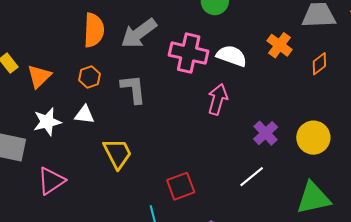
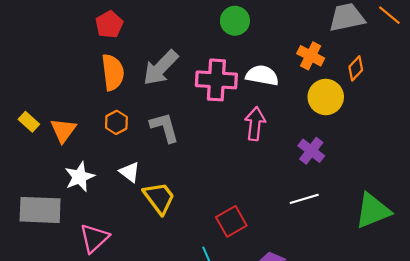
white triangle: (84, 115) -> (130, 172), moved, turned 40
yellow circle: (313, 138) -> (326, 97), moved
white line: (252, 177) -> (304, 199), turned 32

